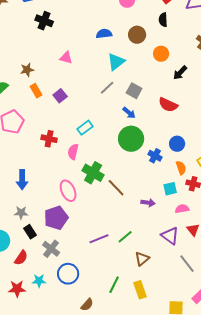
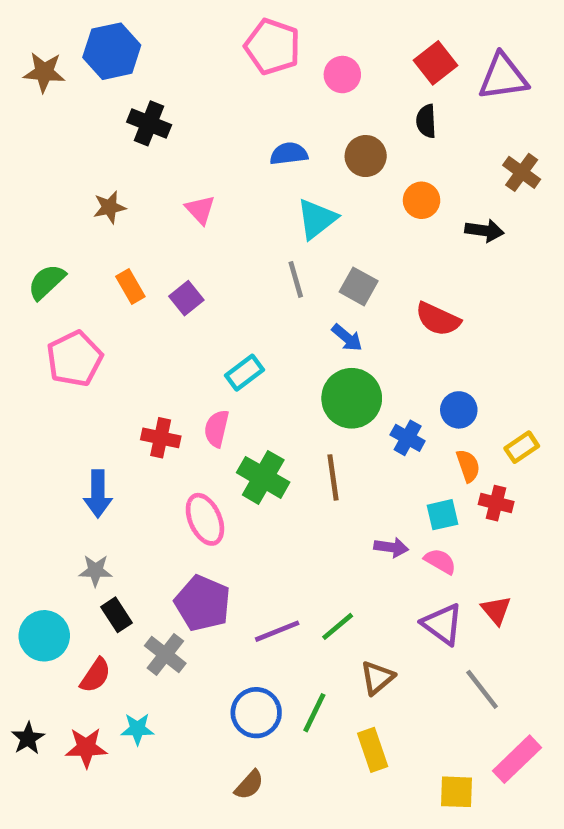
pink triangle: (66, 58) -> (200, 210), turned 32
brown star: (27, 70) -> (109, 207), moved
black arrow: (180, 73) -> (484, 231), moved, turned -126
gray line: (107, 88) -> (296, 279), turned -63
red cross: (49, 139) -> (161, 438), moved
brown line: (116, 188) -> (333, 477), moved, turned 36
pink semicircle: (182, 209) -> (440, 561), moved, turned 40
purple pentagon: (56, 218) -> (203, 603), moved, turned -30
blue circle: (68, 274) -> (256, 713), moved
green line: (114, 285) -> (314, 713), moved

